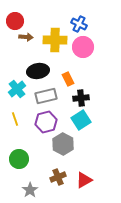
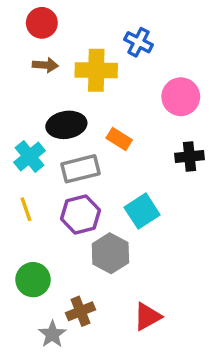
red circle: (15, 21) -> (42, 23), moved
pink circle: (83, 47) -> (181, 97), moved
orange rectangle: (68, 79) -> (119, 139), turned -32
black cross: (81, 98) -> (190, 157), moved
brown cross: (58, 177) -> (80, 311), moved

